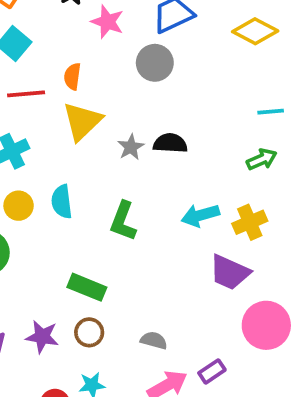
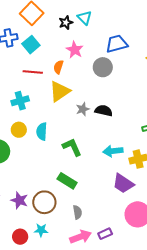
pink star: (107, 22) -> (75, 50), moved
green L-shape: (123, 221) -> (72, 147), turned 125
green rectangle: (87, 287) -> (67, 181), moved
brown circle: (89, 332) -> (44, 202), size x1.5
gray semicircle: (154, 340) -> (77, 212), turned 56

